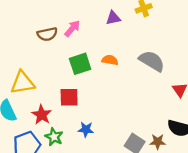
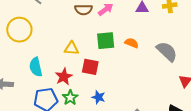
yellow triangle: (23, 83) -> (71, 48), moved, size x0.7

